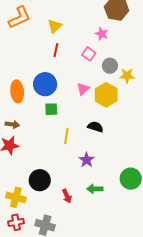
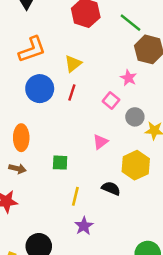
blue circle: (45, 84) -> (40, 89), moved
yellow hexagon: (106, 95) -> (136, 165), moved
brown arrow: (12, 124) -> (17, 169), moved
purple star: (87, 160) -> (84, 226), moved

